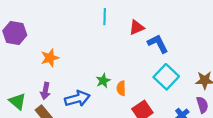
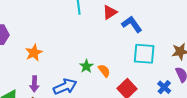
cyan square: (166, 77) -> (144, 54), turned -30
orange semicircle: (121, 88) -> (104, 71), turned 152

